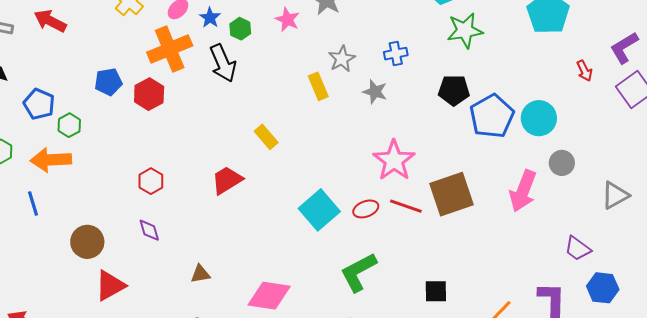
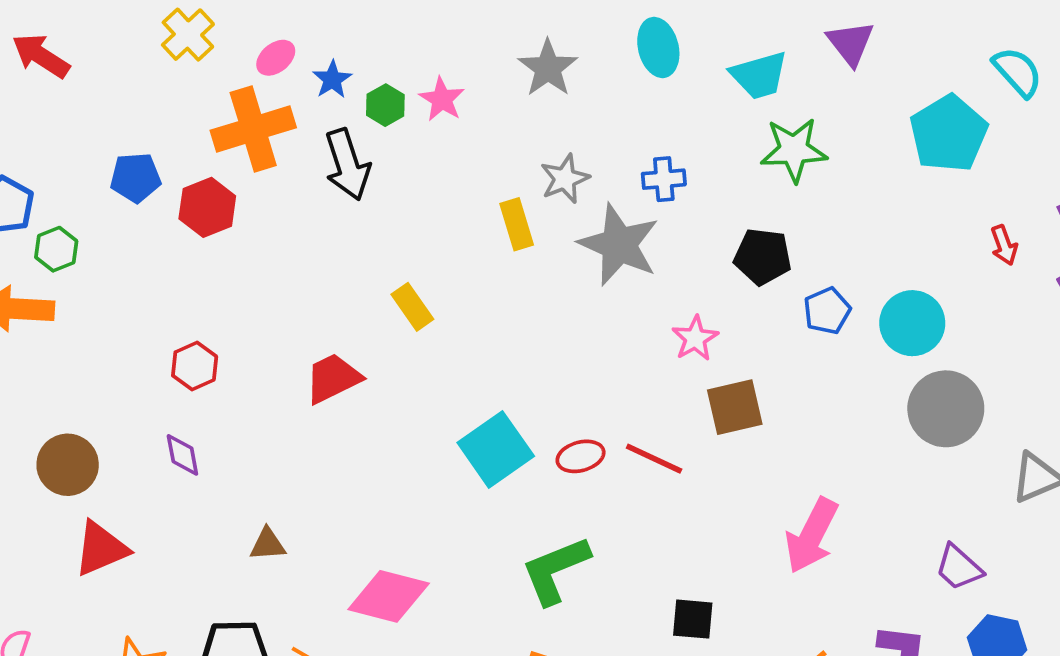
pink star: (287, 20) -> (442, 99), moved
gray star: (375, 92) -> (619, 245), size x1.8
blue pentagon: (492, 116) -> (827, 311), size x0.6
pink star: (394, 160) -> (695, 338), moved, size x0.6
gray circle: (562, 163) -> (946, 409), size x1.6
pink arrow: (523, 191) -> (812, 536), moved
brown square: (452, 194) -> (735, 407), moved, size x0.7

